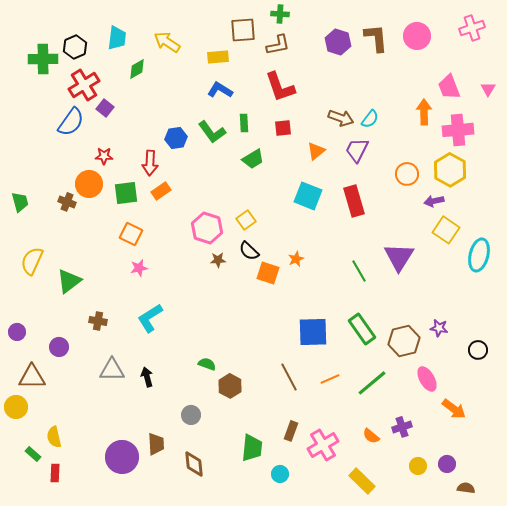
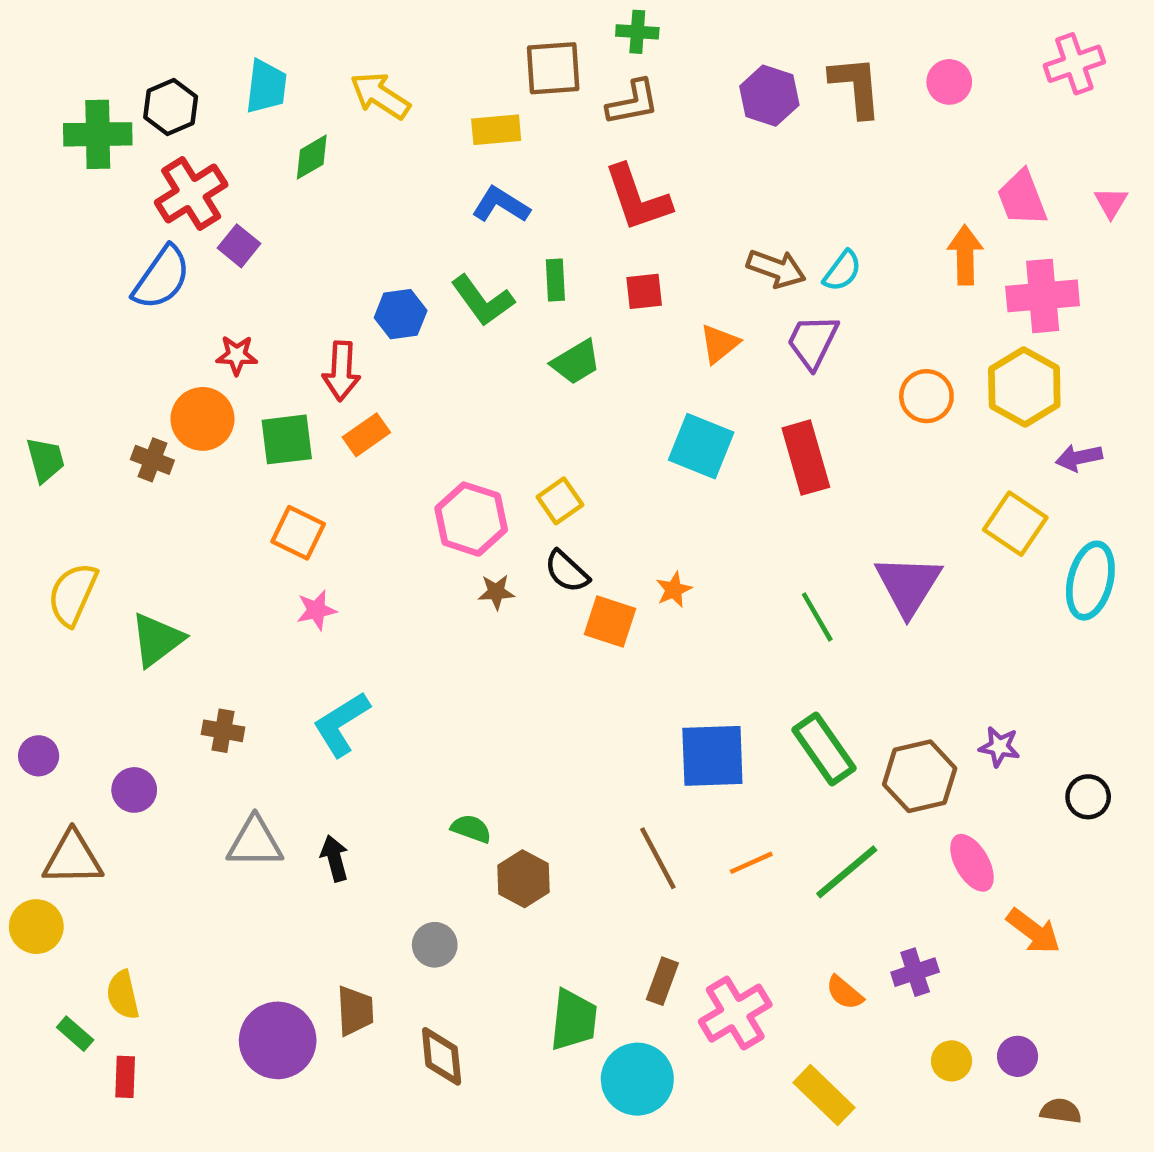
pink circle: (417, 36) -> (949, 82), size x0.7
purple arrow: (434, 201) -> (1079, 458), moved
cyan circle: (280, 474) -> (637, 1079), size x1.8

